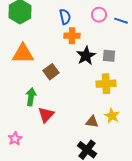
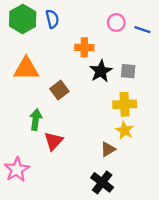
blue semicircle: (65, 17) -> (52, 19), moved
yellow star: (112, 116) -> (125, 130), moved
brown triangle: (92, 122) -> (108, 149), turned -40
pink star: (15, 139) -> (17, 169), size x1.5

